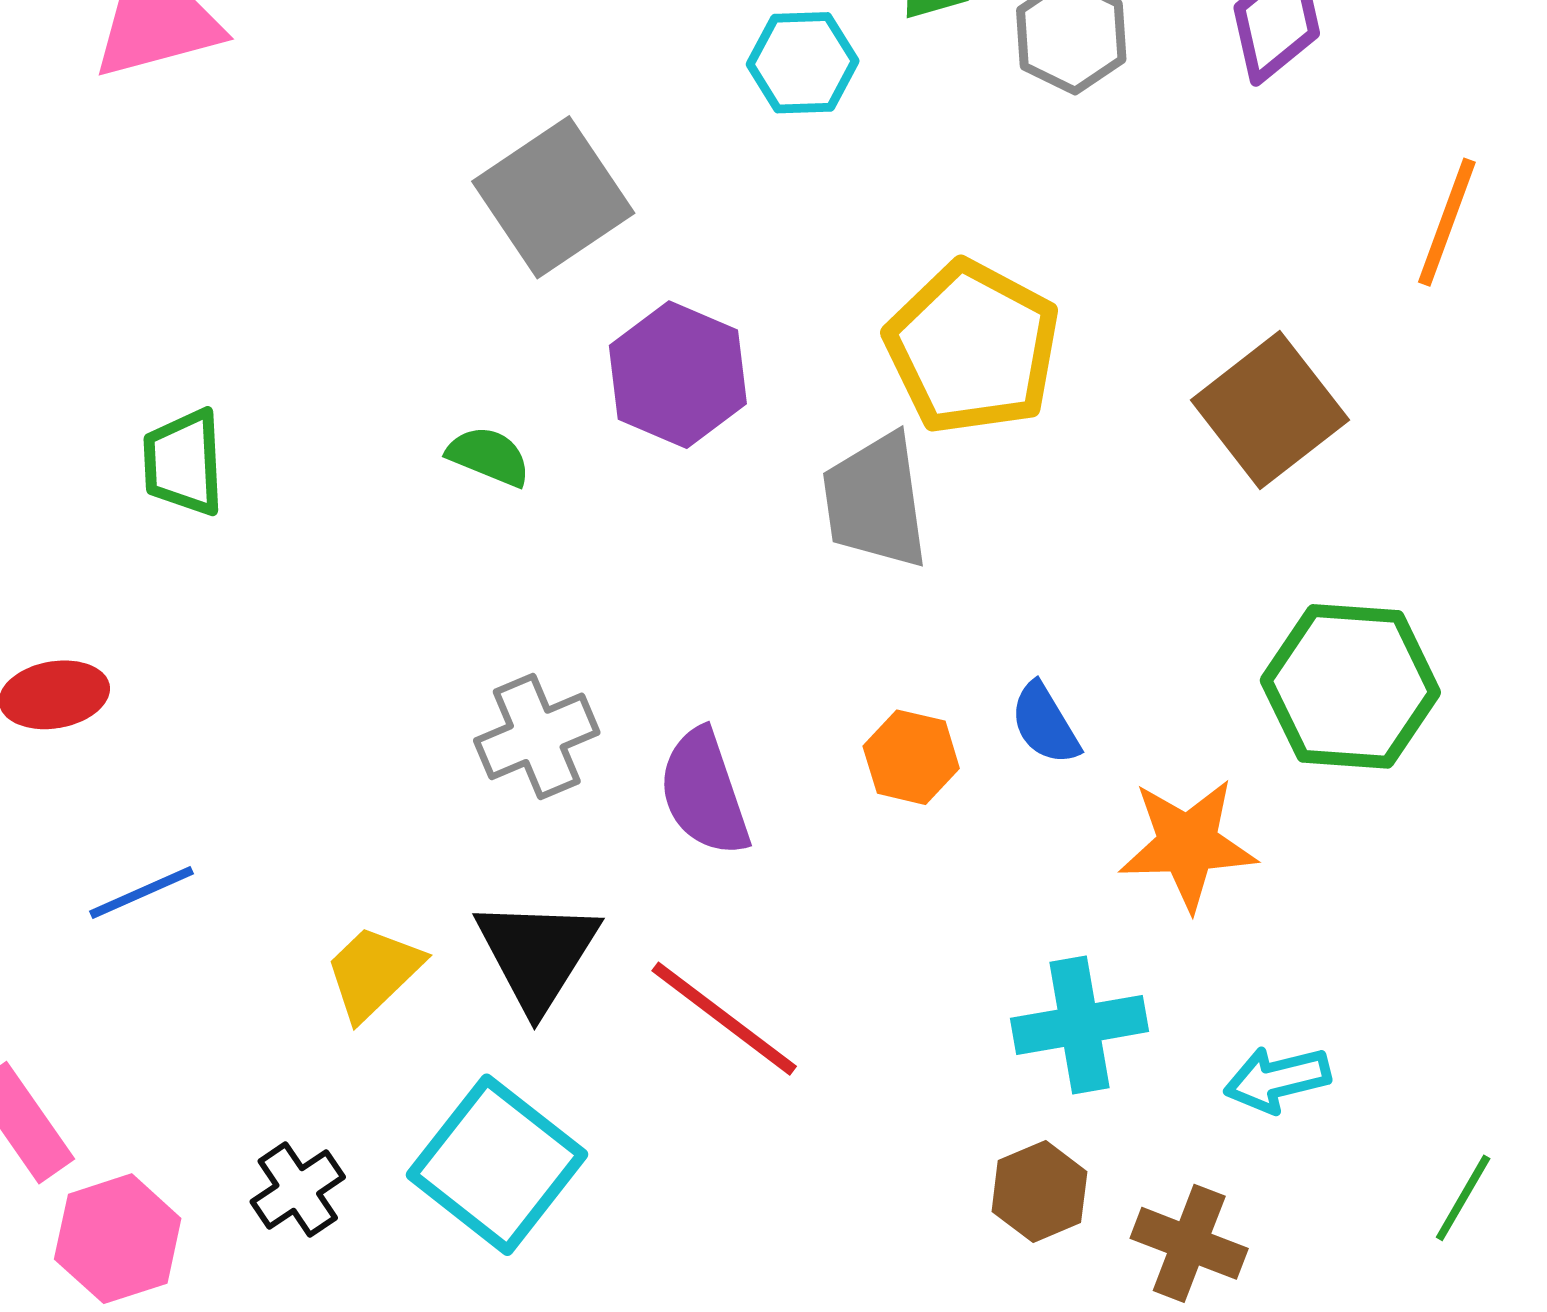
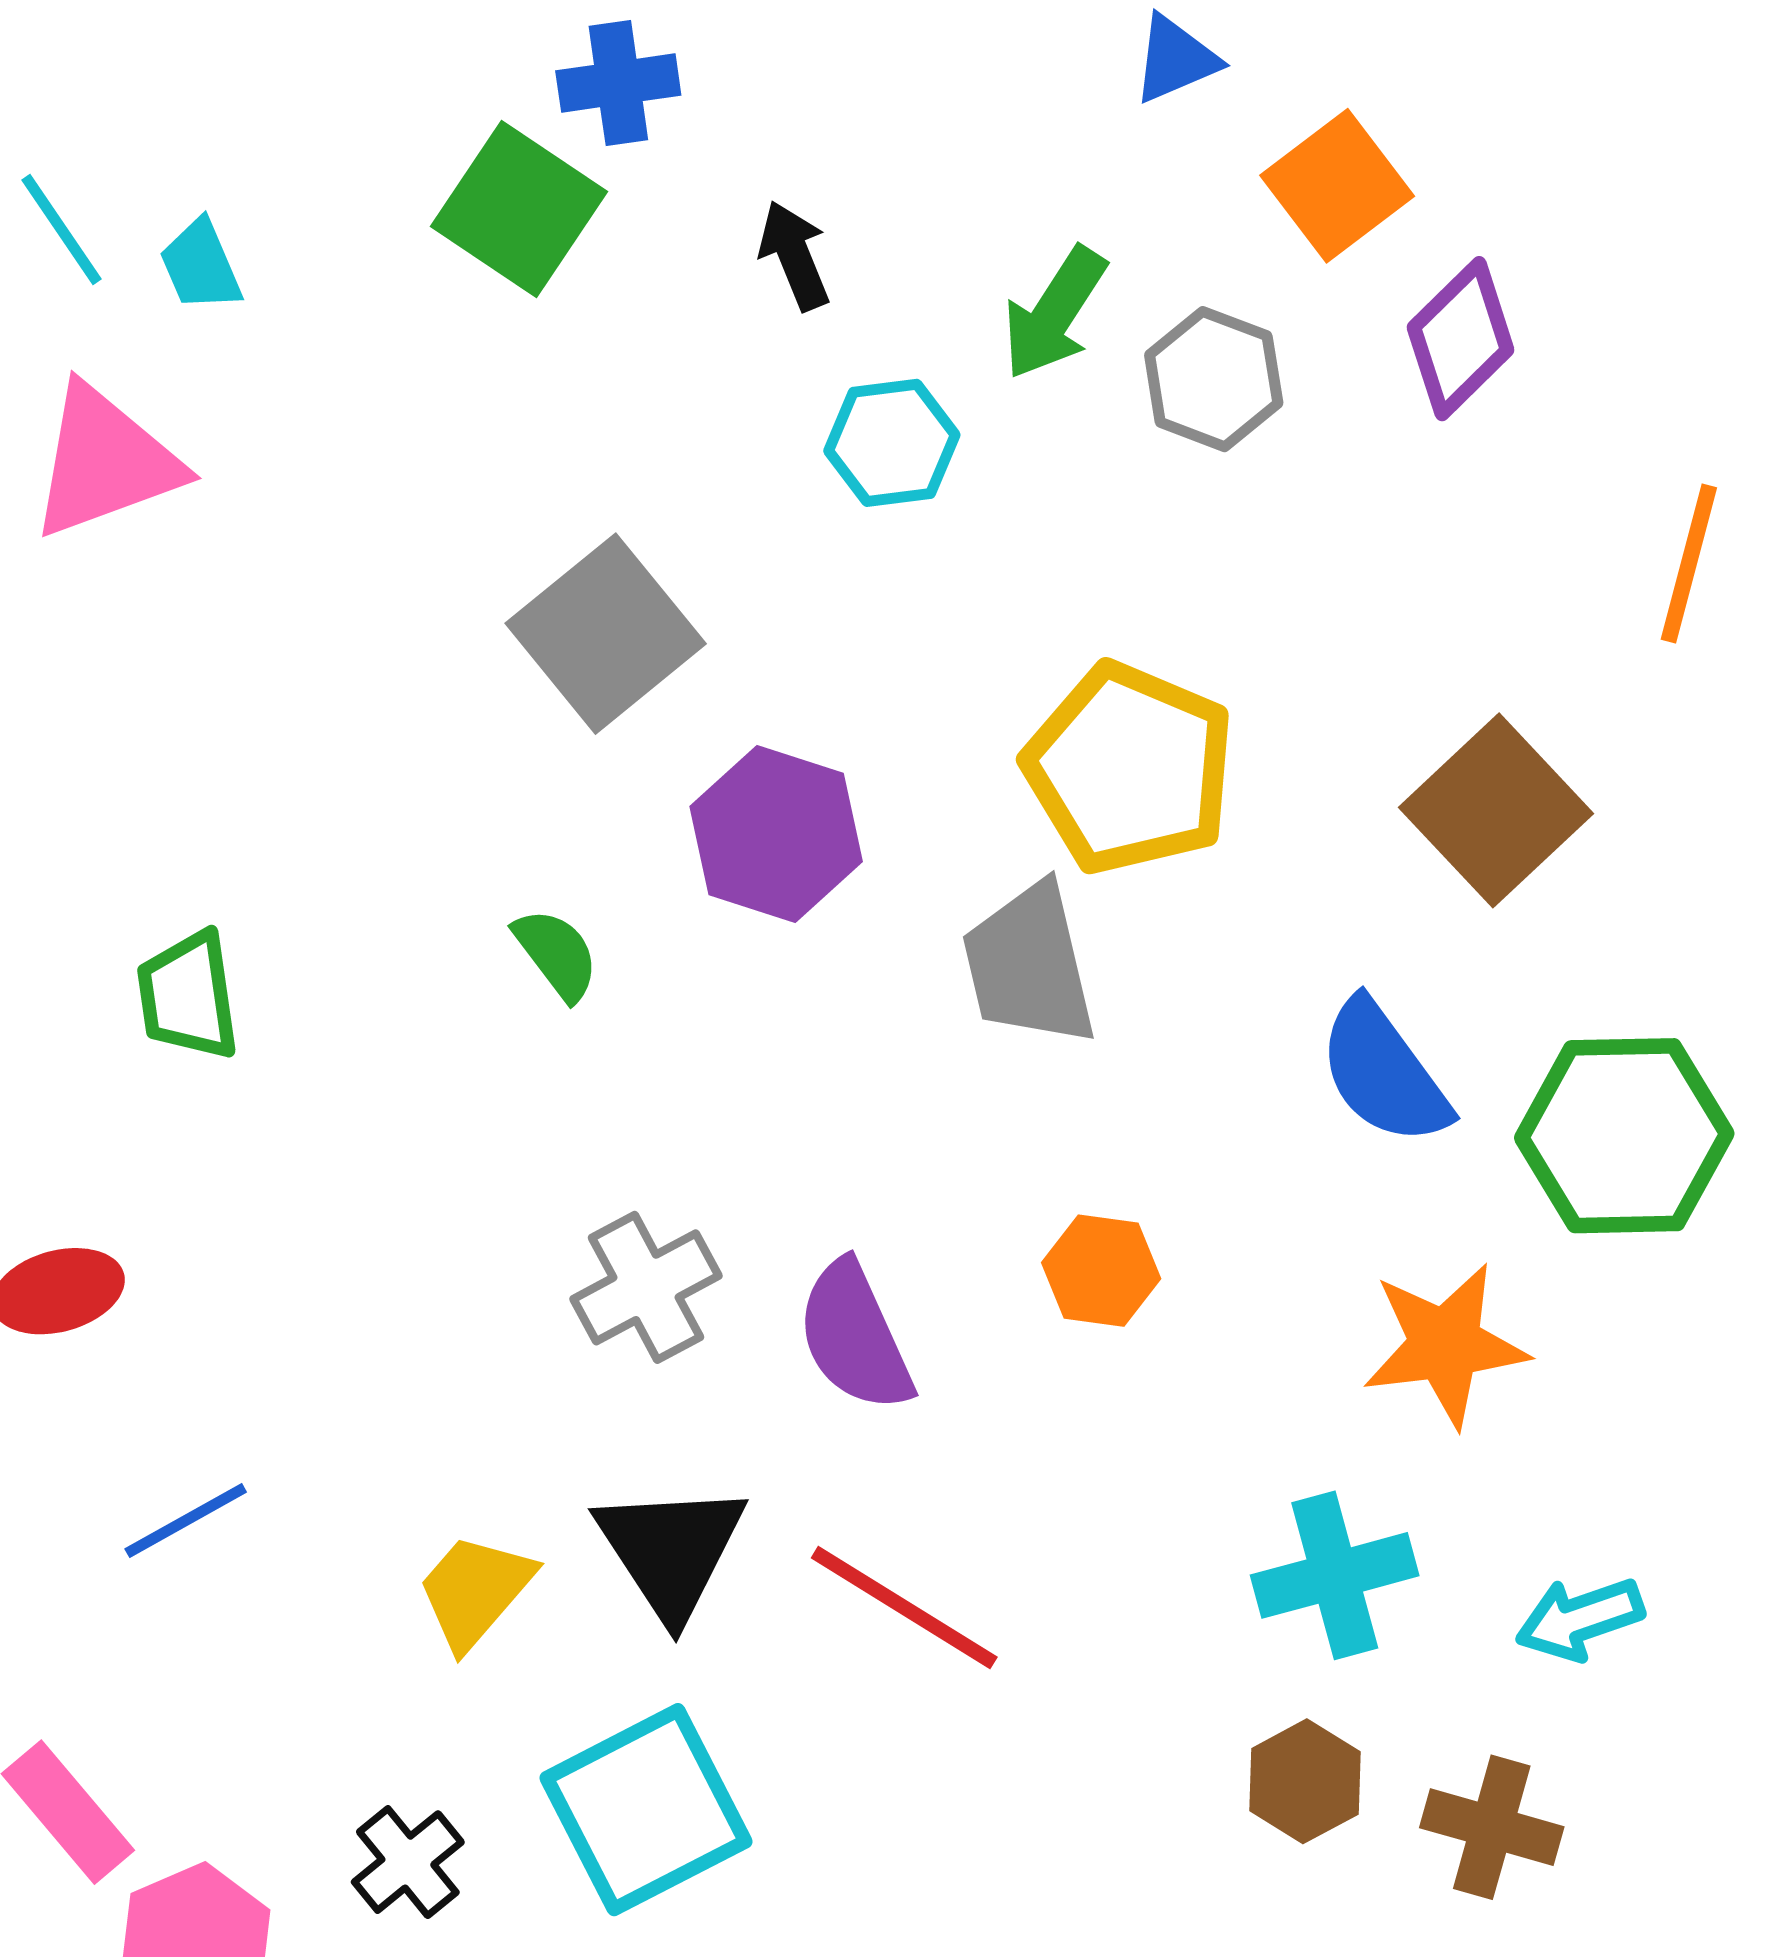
green semicircle: (489, 456) -> (556, 954), turned 36
blue semicircle: (1045, 724) -> (1384, 1073), moved, size x1.5
cyan square: (497, 1165) -> (646, 1810), turned 30

